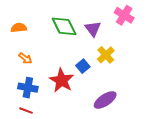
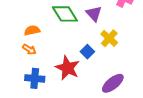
orange semicircle: (19, 28) -> (32, 30), moved

